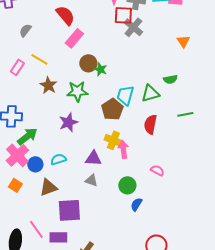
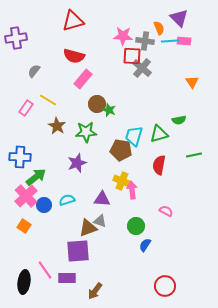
red semicircle: (65, 15) -> (74, 56), turned 145
brown pentagon: (112, 109) -> (121, 150), turned -30
brown triangle: (48, 187) -> (88, 228), moved

